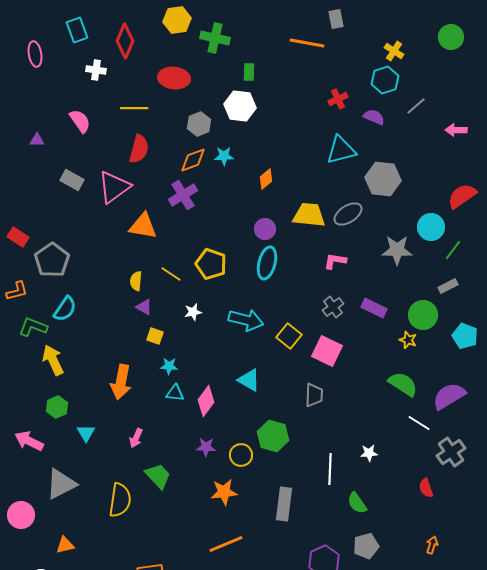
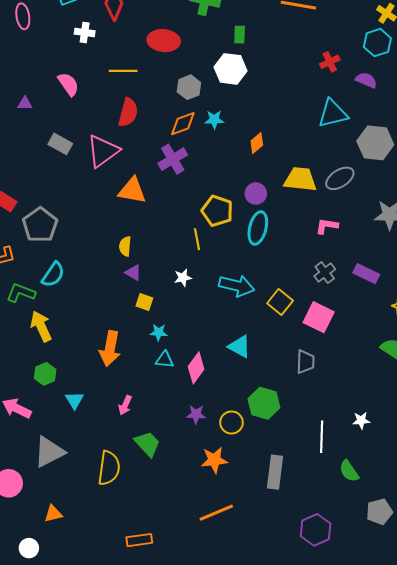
yellow pentagon: (211, 264) -> (217, 211), moved
yellow line: (171, 274) -> (197, 239), moved, turned 45
gray pentagon: (366, 546) -> (379, 512), moved

